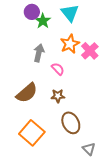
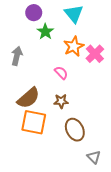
green star: (43, 21) -> (45, 32), moved
gray arrow: (39, 53) -> (17, 56), moved
orange square: (32, 133) -> (34, 122), moved, turned -30

